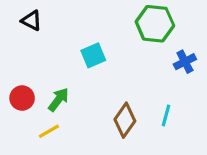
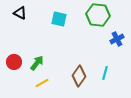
cyan square: (93, 55) -> (59, 19), moved, turned 35
yellow line: (49, 131) -> (42, 83), moved

